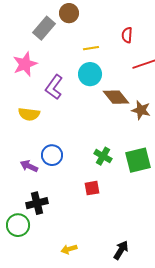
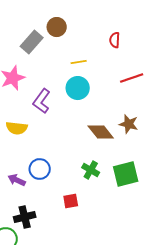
red semicircle: (127, 35) -> (115, 40), moved
brown diamond: (116, 97) -> (101, 132), moved
red square: (92, 188) -> (71, 201), moved

